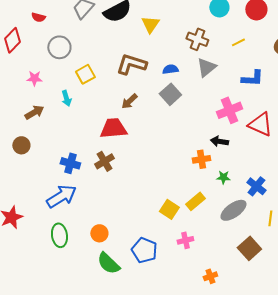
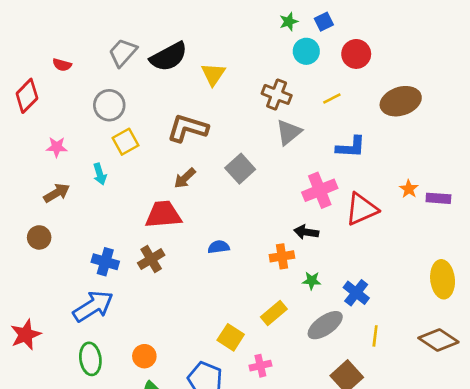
gray circle: (59, 47) -> (109, 105), moved
blue semicircle: (170, 69) -> (219, 247), moved
red triangle: (260, 124) -> (362, 209), turned -48
yellow square: (169, 209) -> (231, 337), moved

